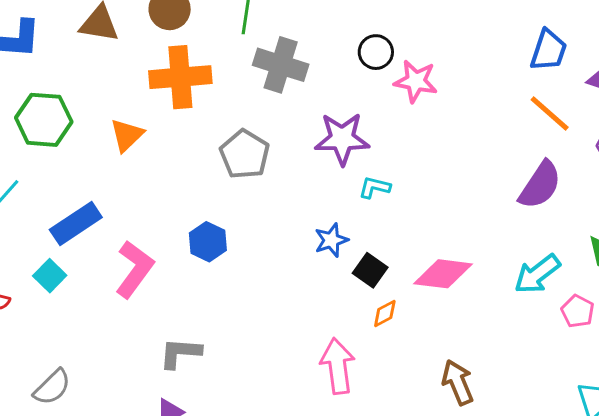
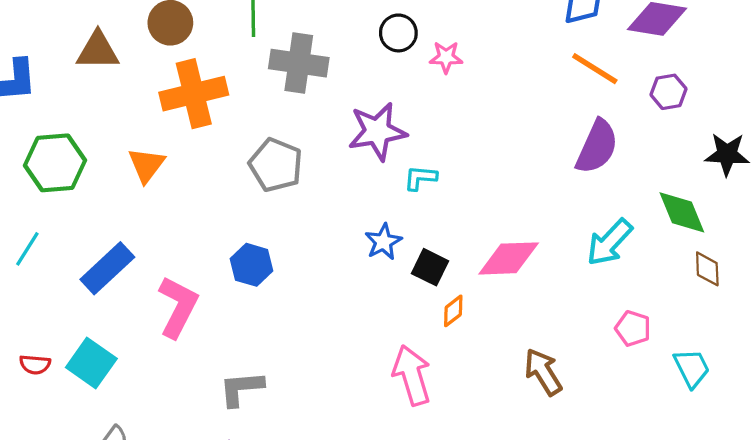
pink star: (416, 81) -> (446, 57), size x0.7
cyan square: (50, 276) -> (91, 363), moved, size x1.4
pink pentagon: (578, 311) -> (633, 328), moved

